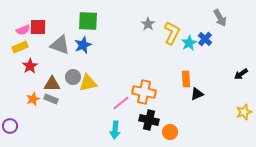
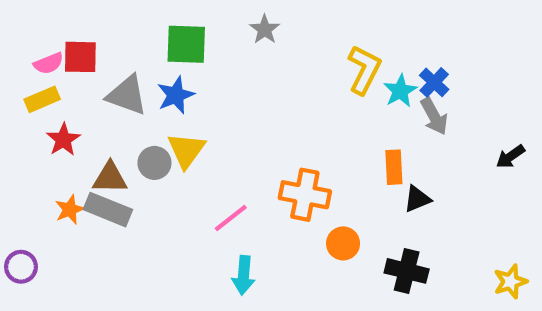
gray arrow: (220, 18) -> (434, 116), moved
gray star: (148, 24) -> (265, 29), moved
yellow triangle: (88, 83) -> (186, 150), moved, turned -42
gray rectangle: (51, 99) -> (108, 210), size x1.5
pink line: (121, 103) -> (231, 218), moved
yellow star: (244, 112) -> (510, 282), moved
black cross: (149, 120) -> (407, 271), moved
orange circle: (170, 132) -> (343, 243), moved

